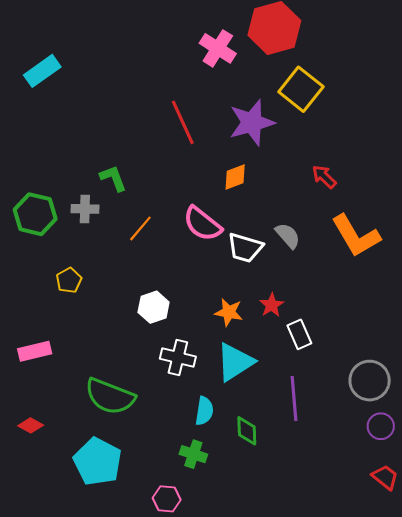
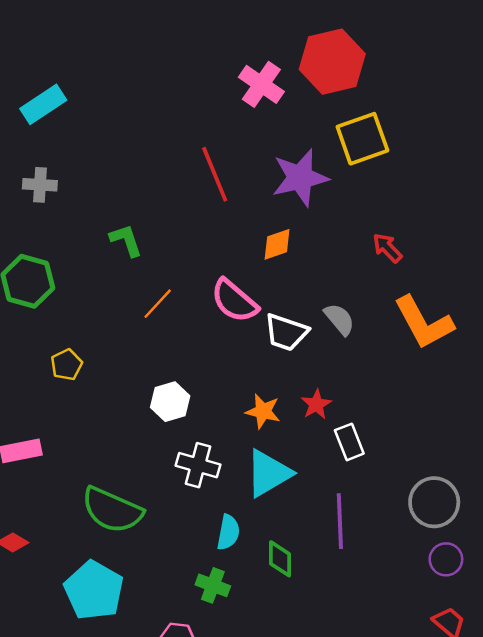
yellow square: (301, 89) -> (362, 139), turned 30
gray cross: (85, 209) -> (40, 185), moved

